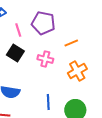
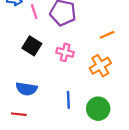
pink line: (18, 30) -> (34, 12), moved
orange line: (71, 43) -> (107, 35), moved

